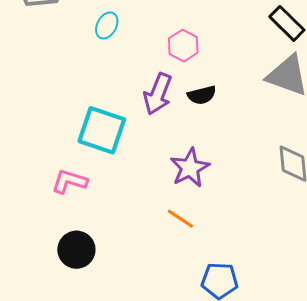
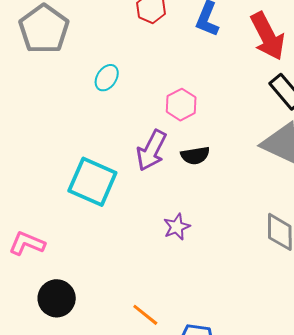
purple star: (190, 168) -> (177, 227), size x0.7
pink L-shape: (69, 181) -> (27, 243), moved
orange line: (180, 219) -> (145, 315), moved

